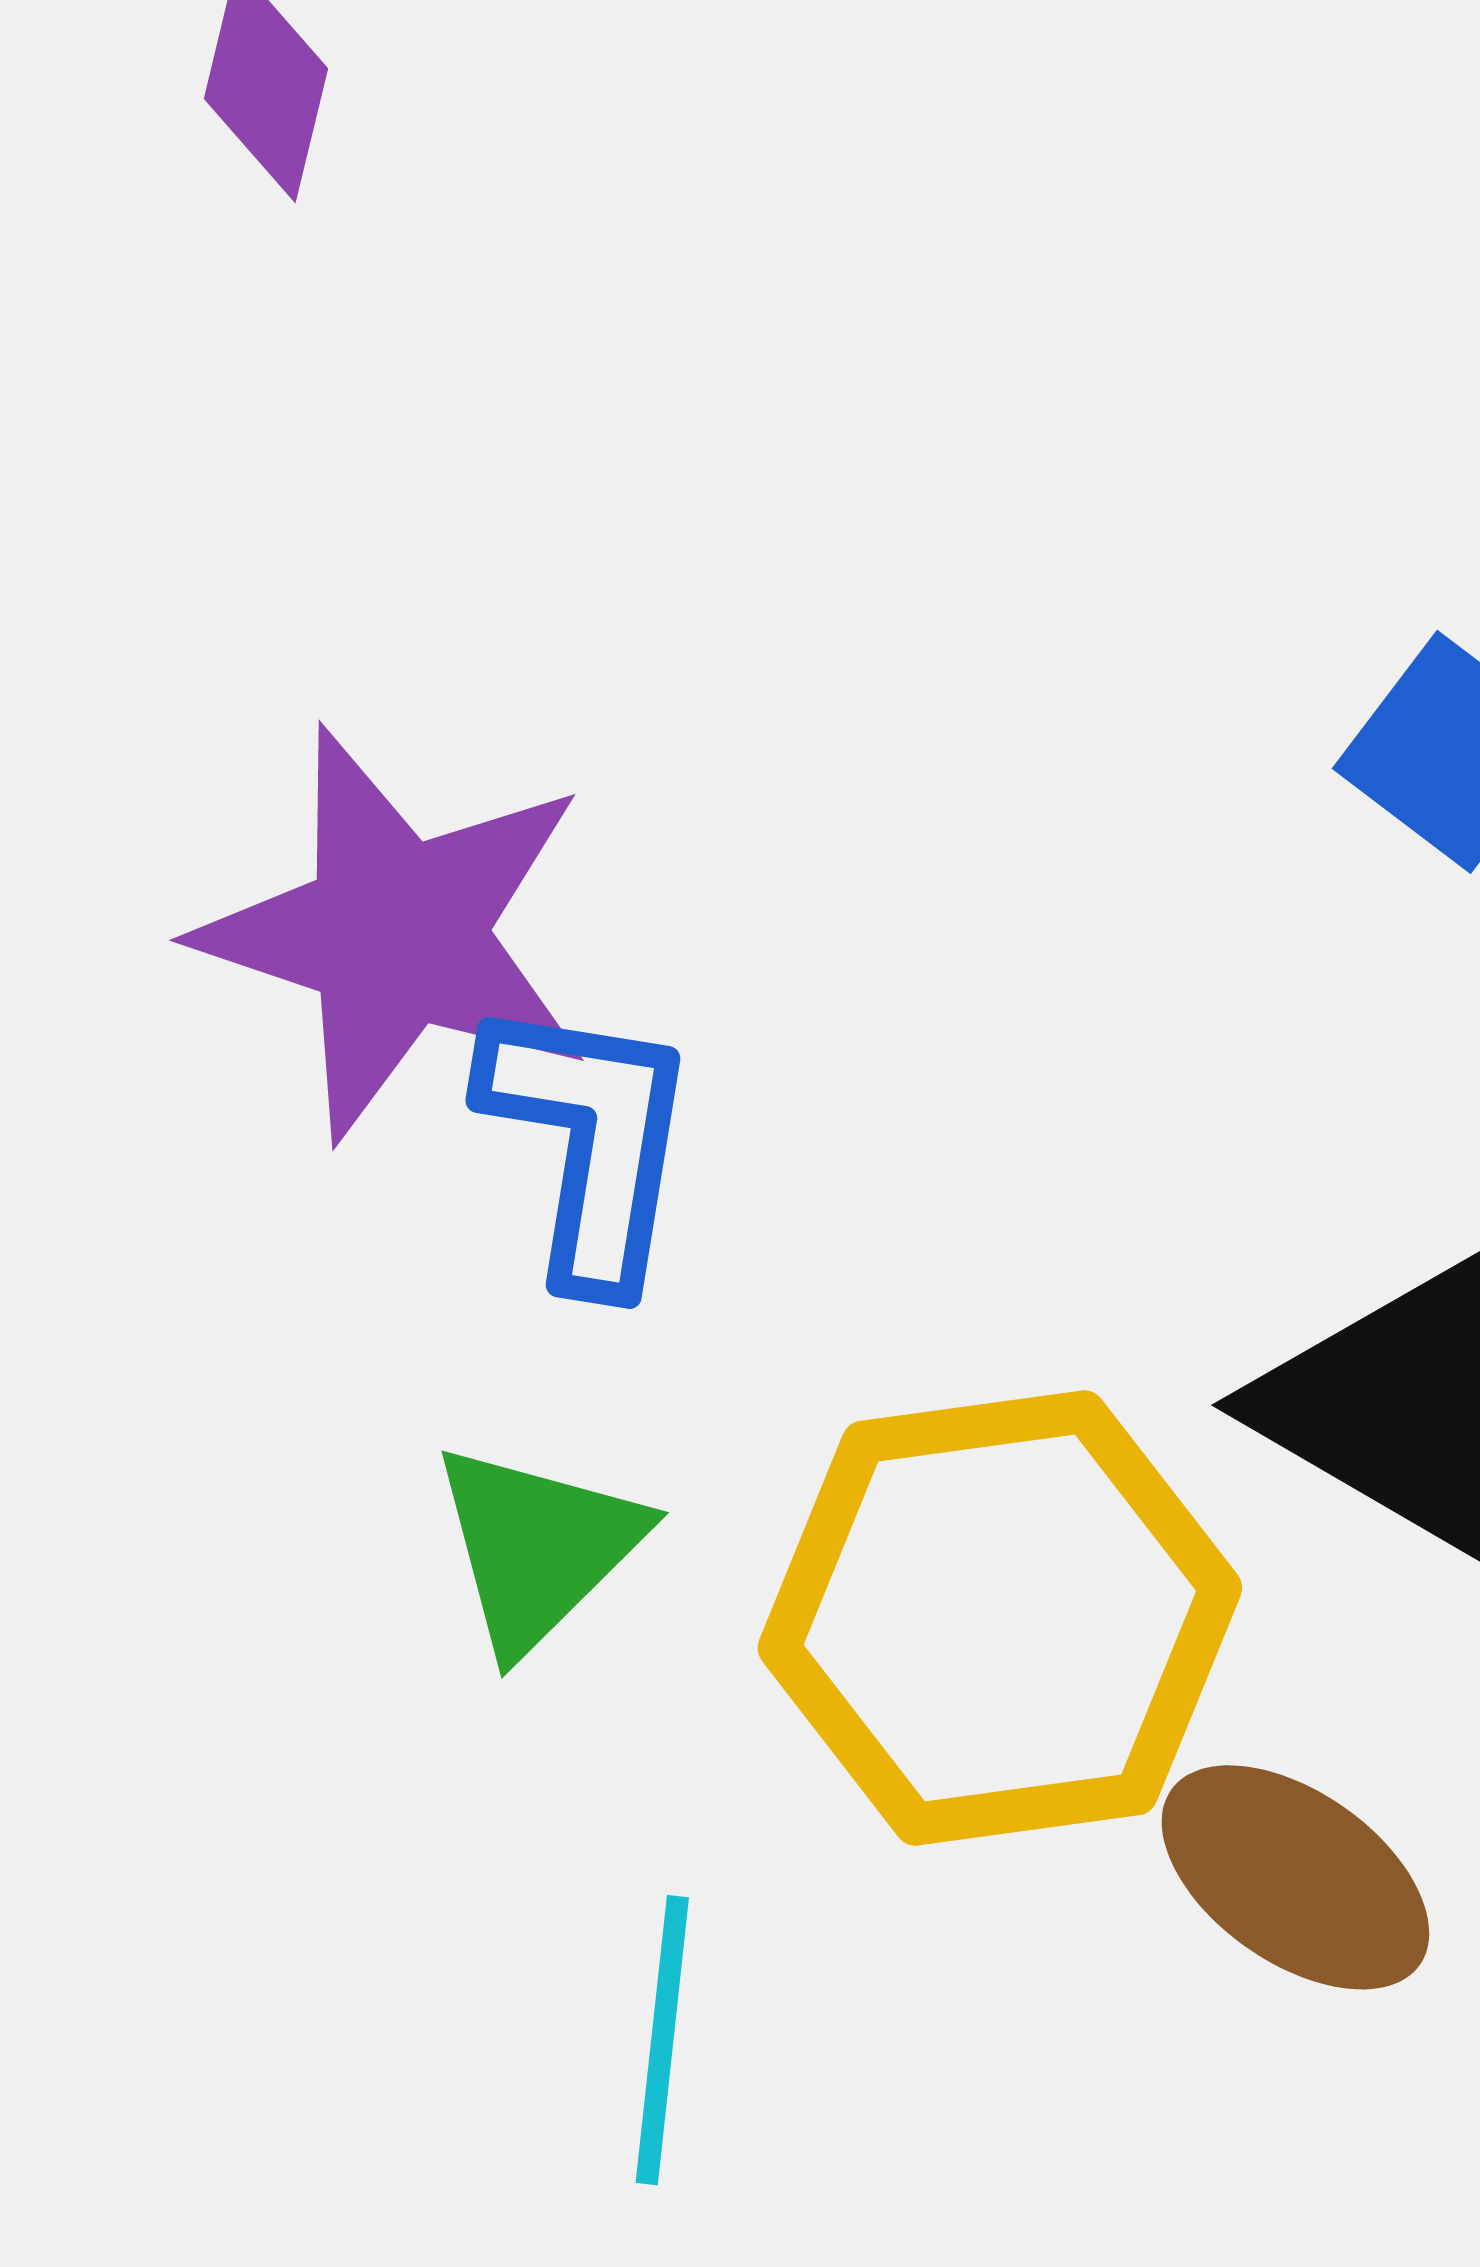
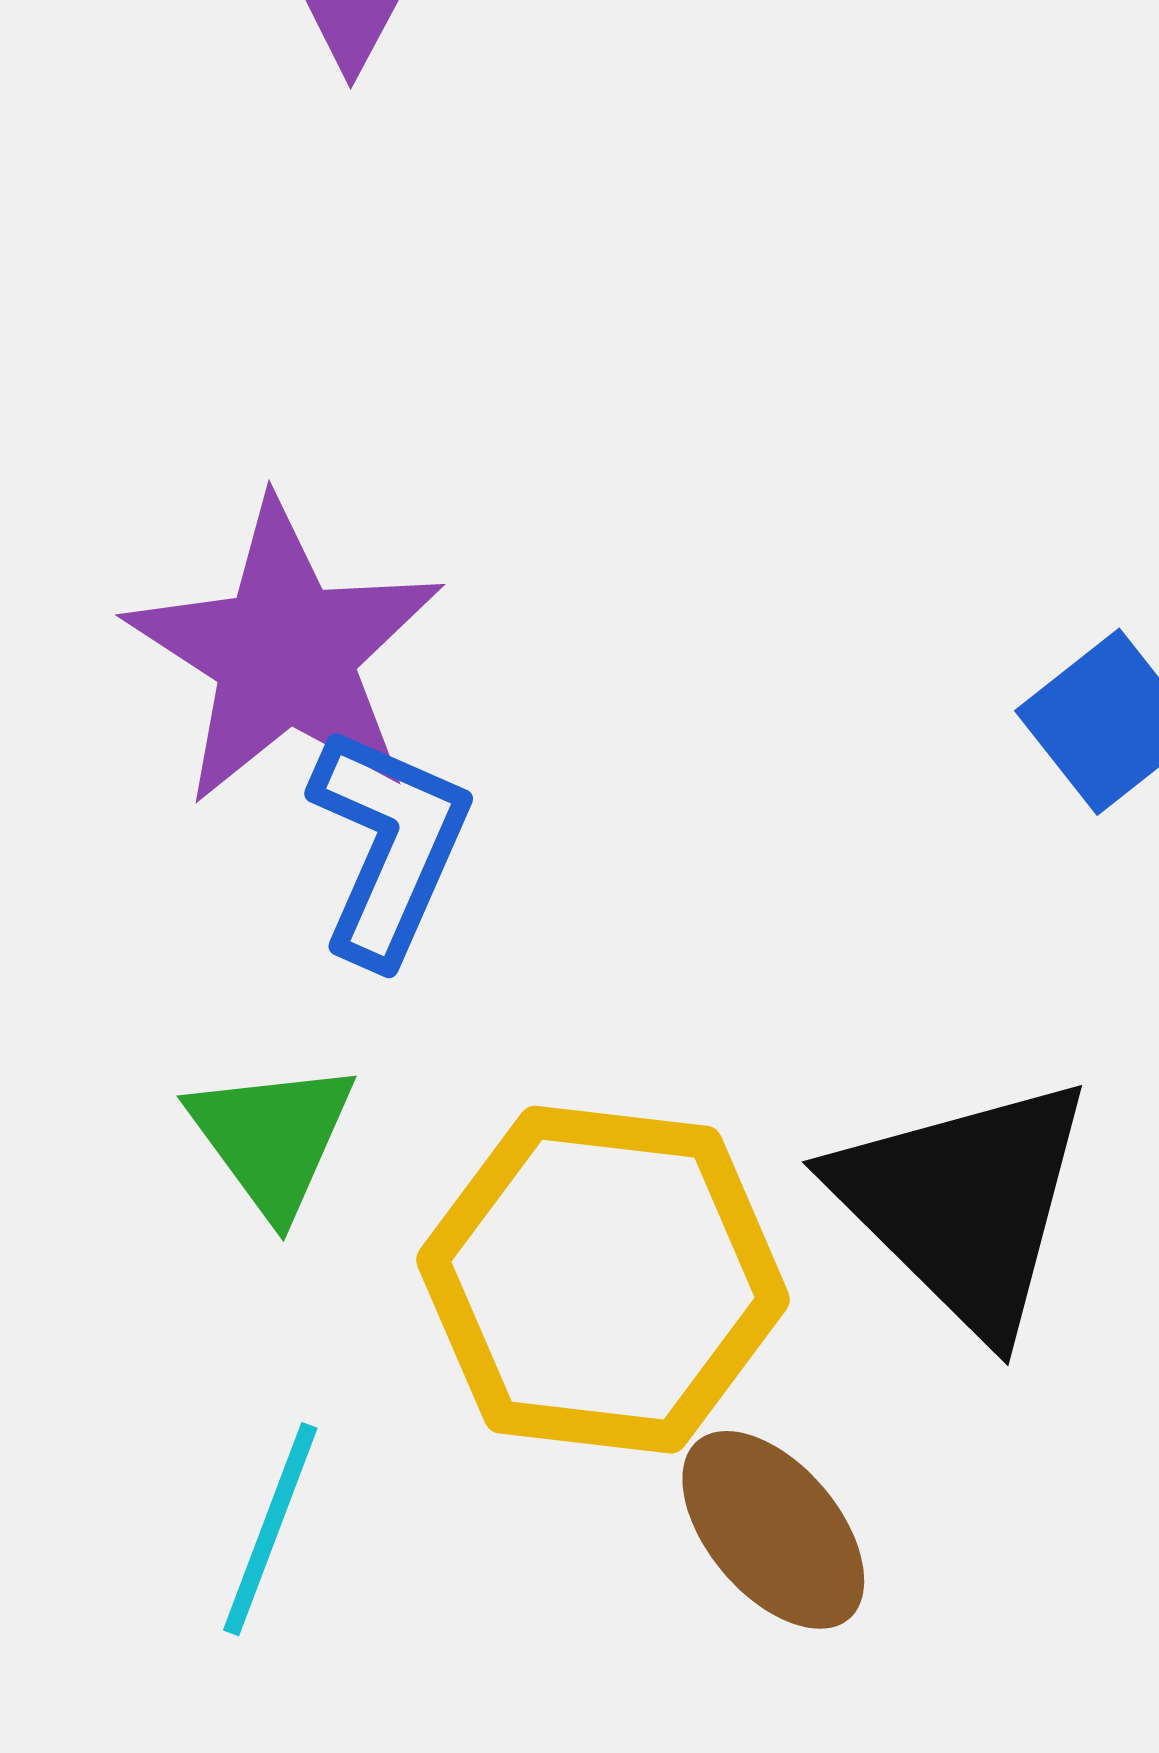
green triangle: (537, 1547) -> (272, 1138), turned -36

